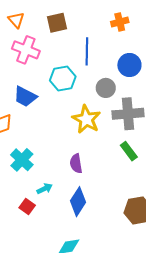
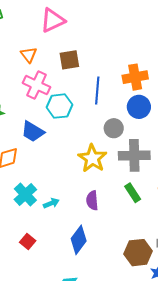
orange cross: (120, 22) -> (135, 77), moved, size x1.4
cyan hexagon: (63, 78) -> (59, 106), moved
purple semicircle: (76, 163) -> (92, 200), moved
cyan arrow: (45, 189) -> (51, 203), moved

